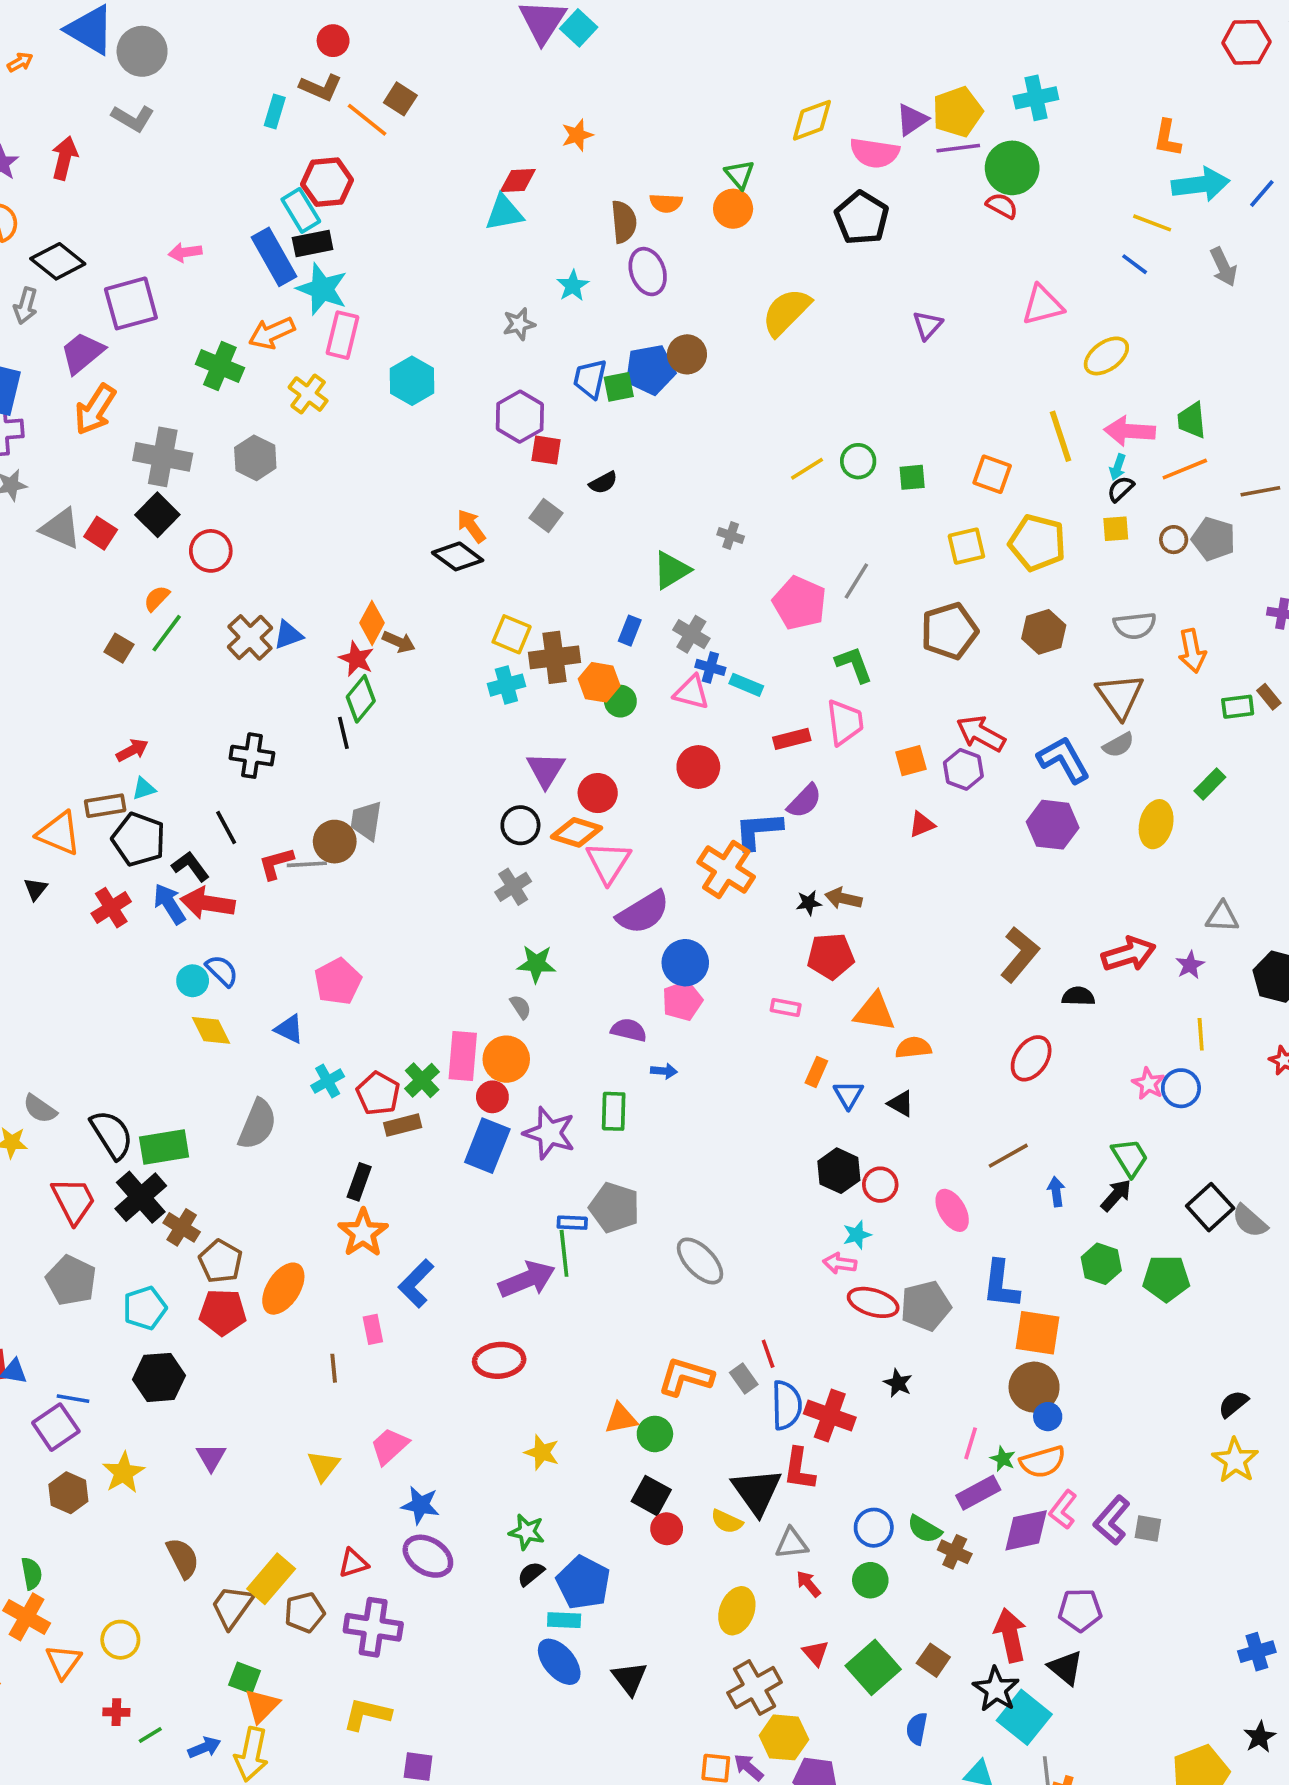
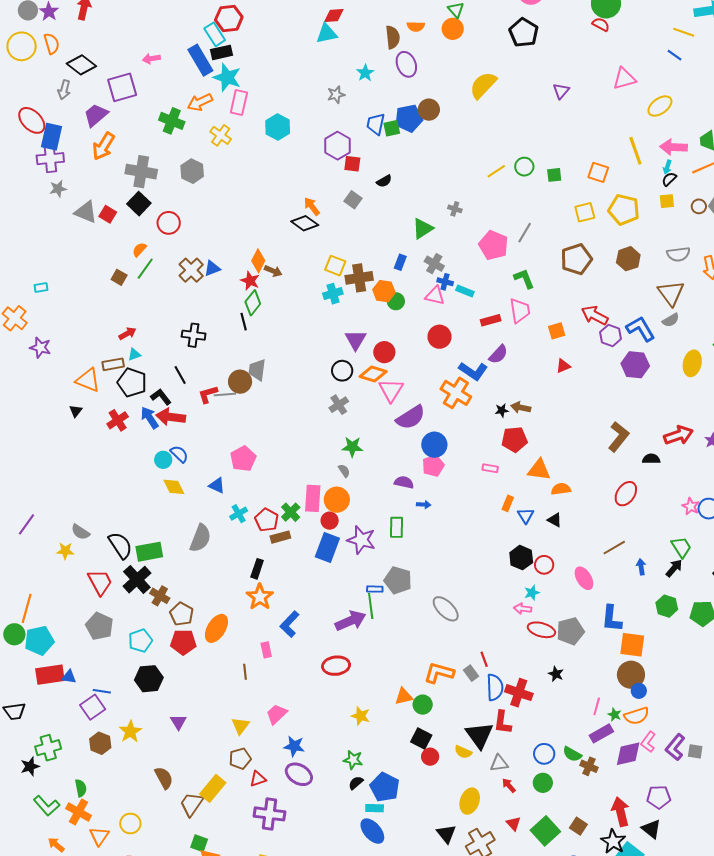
purple hexagon: (963, 769) -> (611, 335), moved
blue L-shape: (758, 830) -> (473, 371), turned -140
brown pentagon: (305, 1612) -> (240, 759), moved
black triangle: (630, 1678) -> (446, 834), moved

